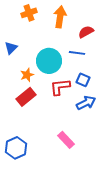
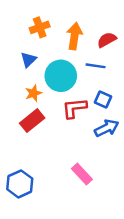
orange cross: (29, 13) -> (40, 27), moved
orange arrow: (60, 17) -> (74, 36), moved
blue triangle: (11, 48) -> (28, 60), moved

